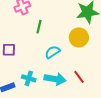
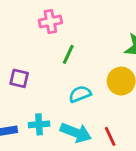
cyan cross: (29, 78) -> (39, 124), turned -32

